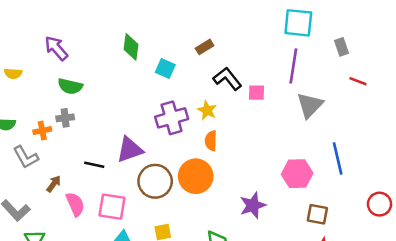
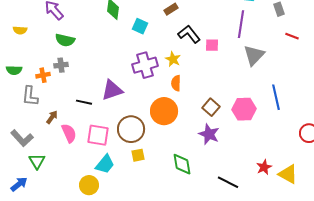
gray L-shape: (26, 157) -> (30, 96), turned 35
brown circle: (155, 181) -> (131, 129), moved
purple star: (253, 205) -> (209, 134), turned -30
brown square: (317, 214) -> (211, 107), moved, turned 30

